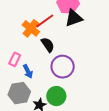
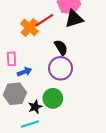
black semicircle: (48, 45) -> (61, 47), moved
pink rectangle: (15, 59) -> (12, 59), turned -32
blue arrow: (28, 71) -> (25, 72), turned -88

